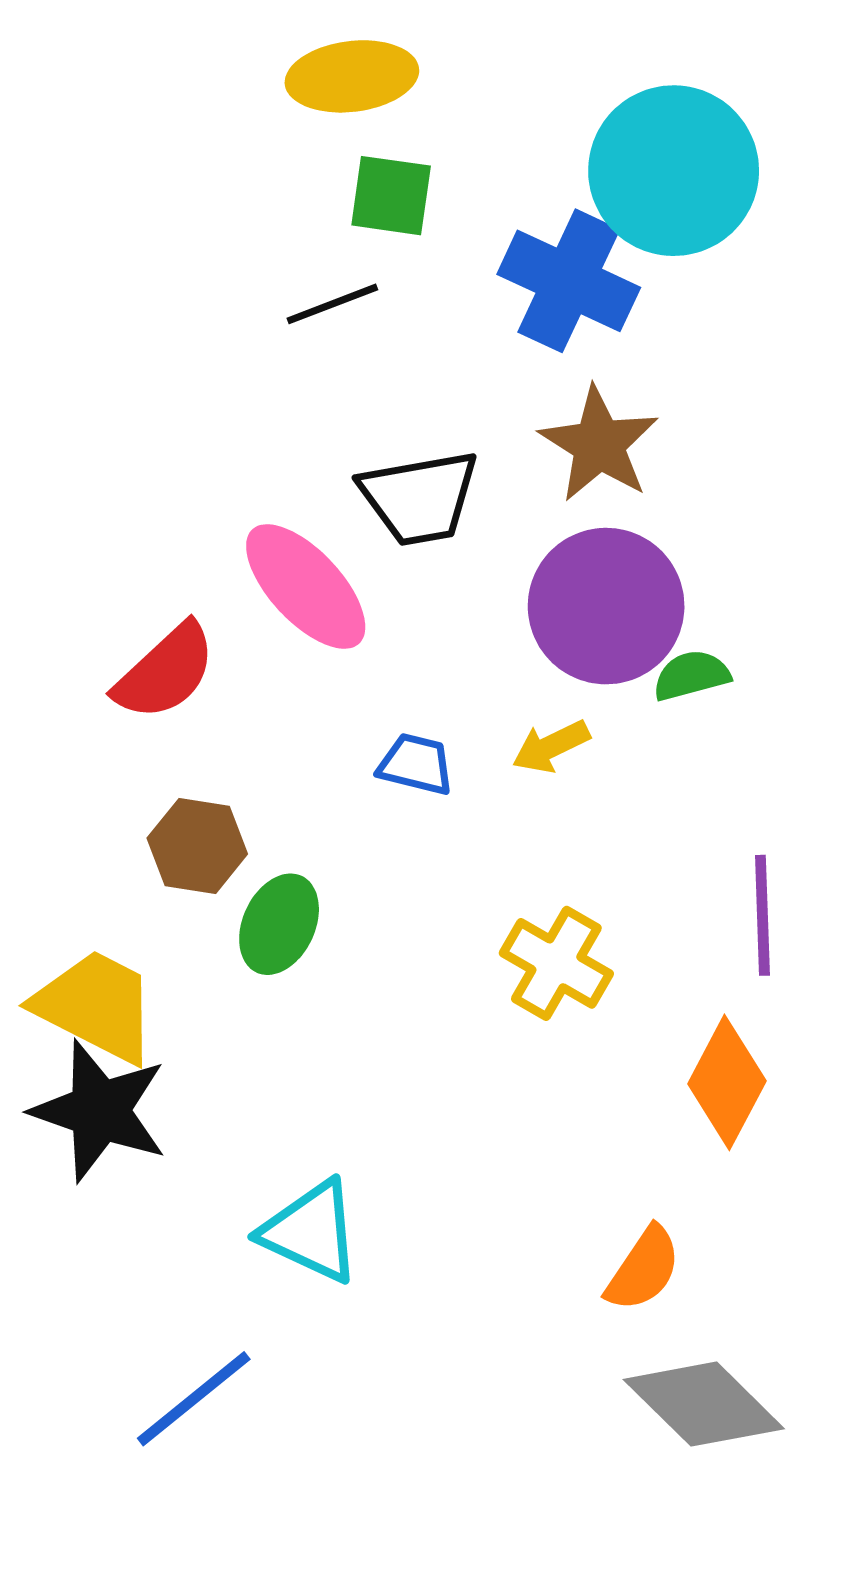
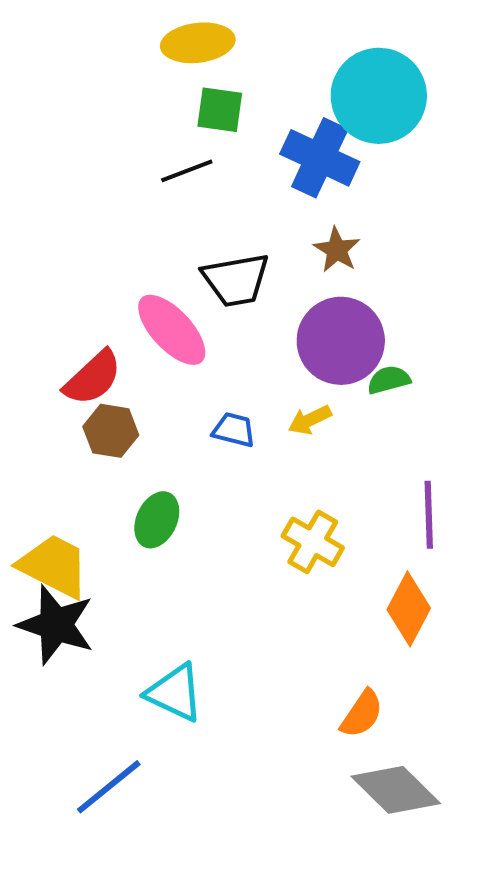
brown star: (599, 444) -> (337, 250), size x0.7
brown hexagon: (197, 846) -> (111, 431), moved

